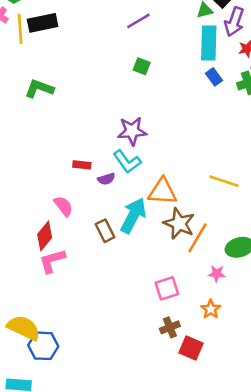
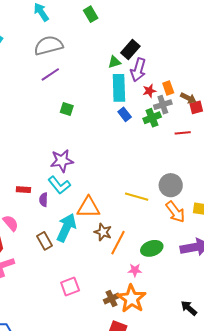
purple line: (138, 21) -> (50, 74), moved
purple semicircle: (106, 179) -> (44, 200), turned 112
brown star: (179, 224) -> (103, 232), size x0.7
pink square: (167, 288) -> (70, 287), moved
orange star: (211, 309) -> (132, 299), size x1.8
brown cross: (170, 327) -> (111, 299), moved

